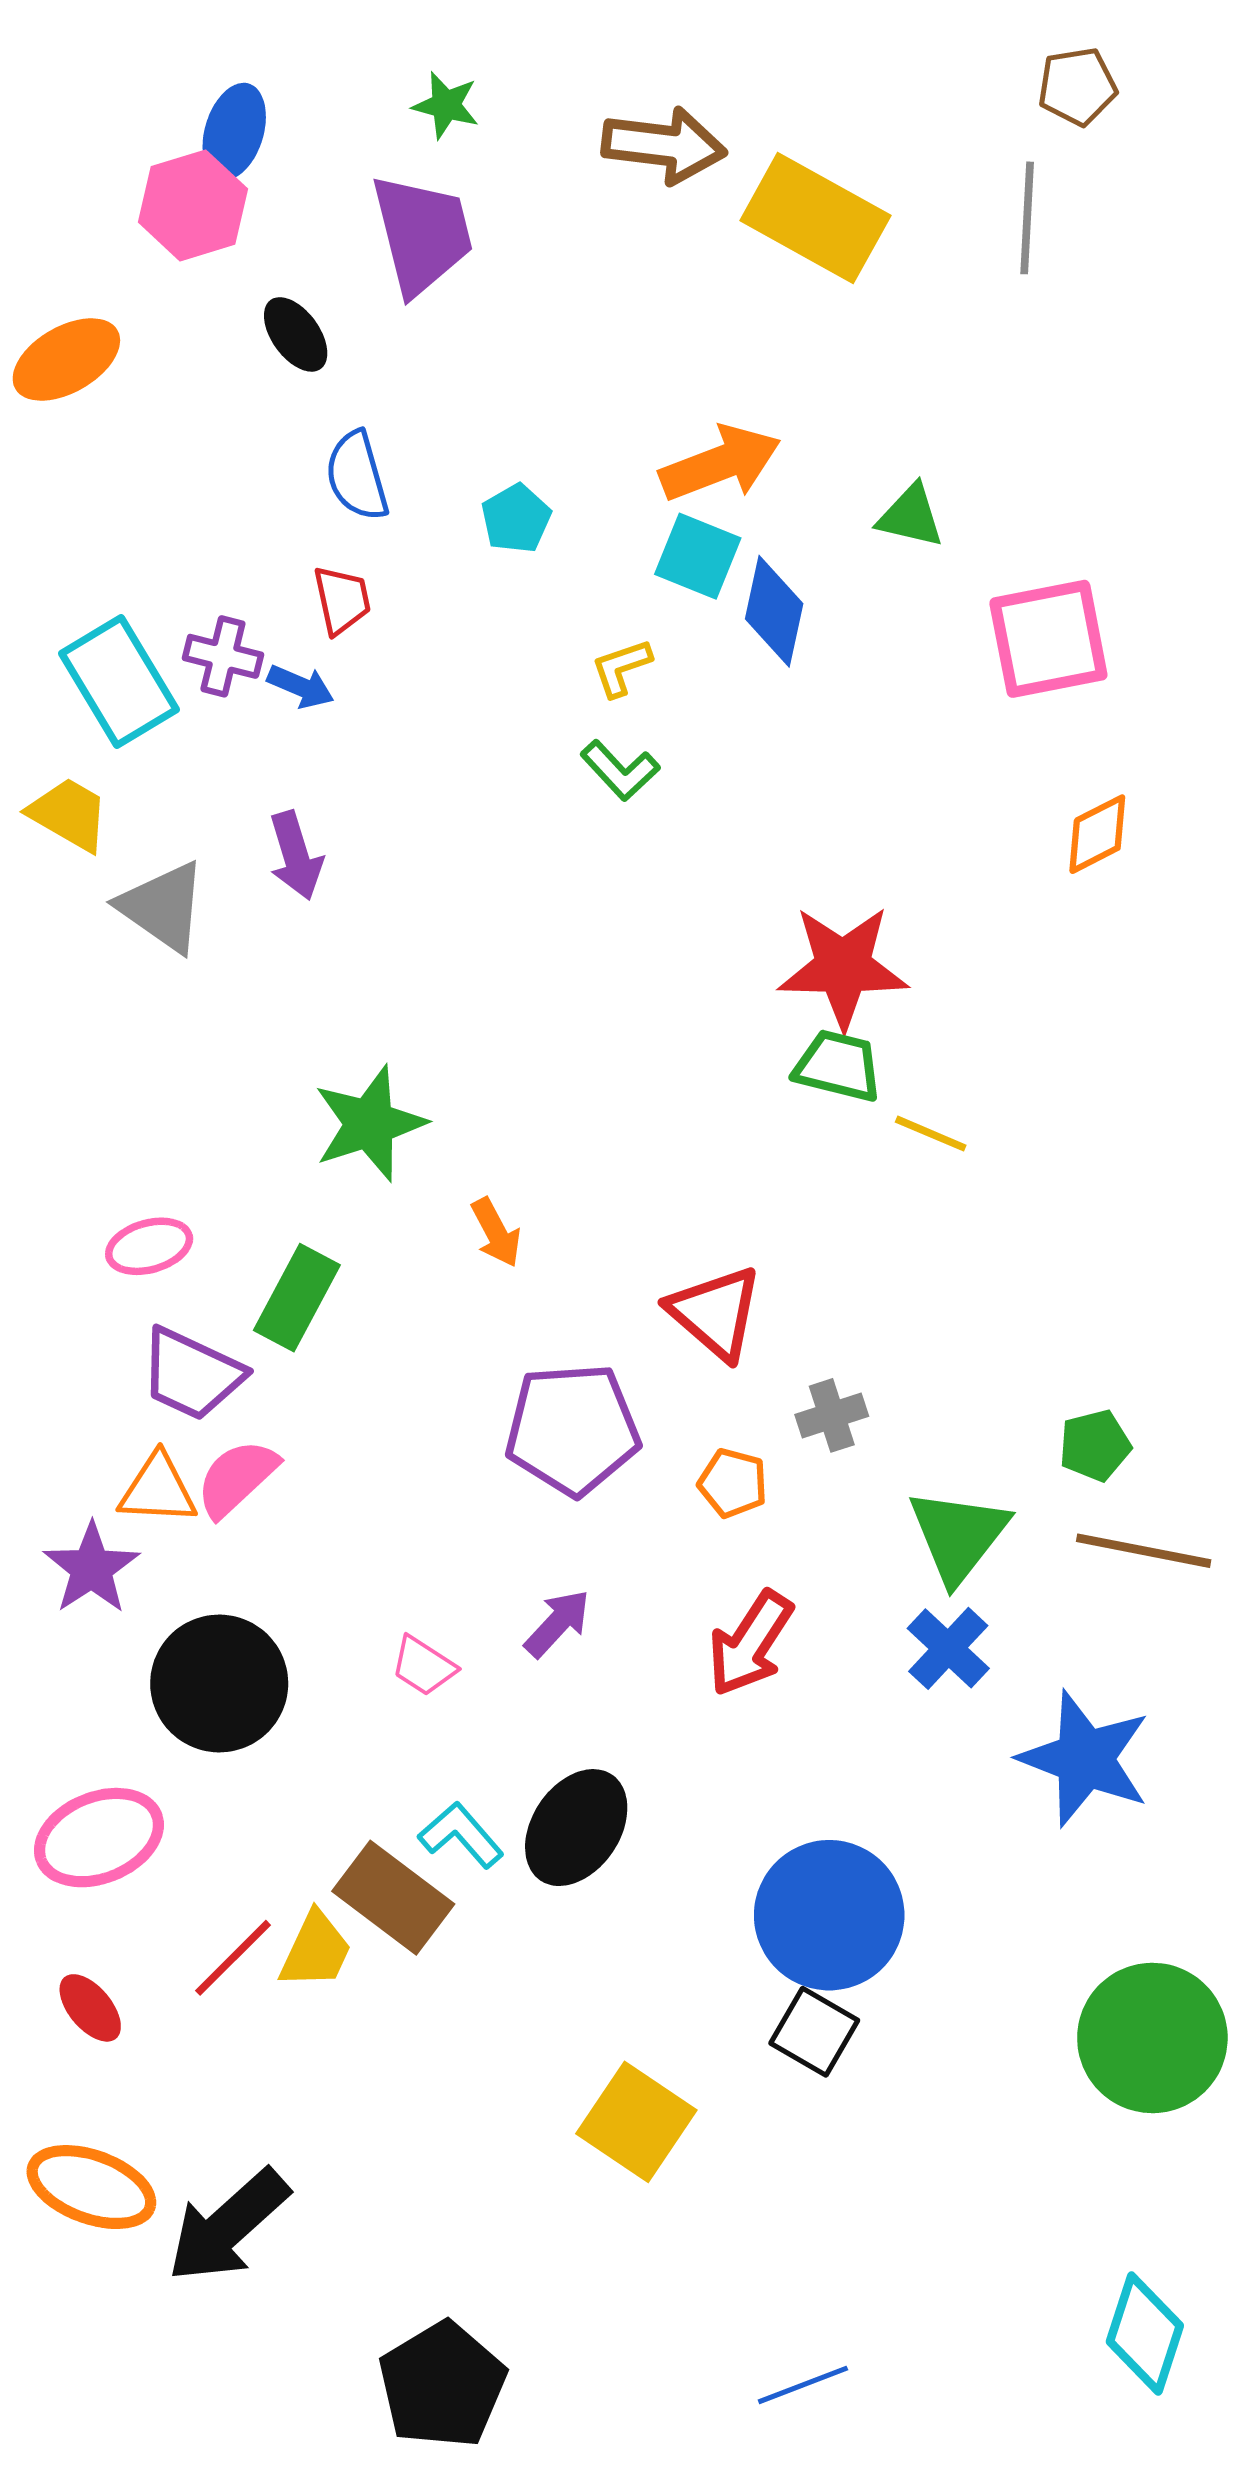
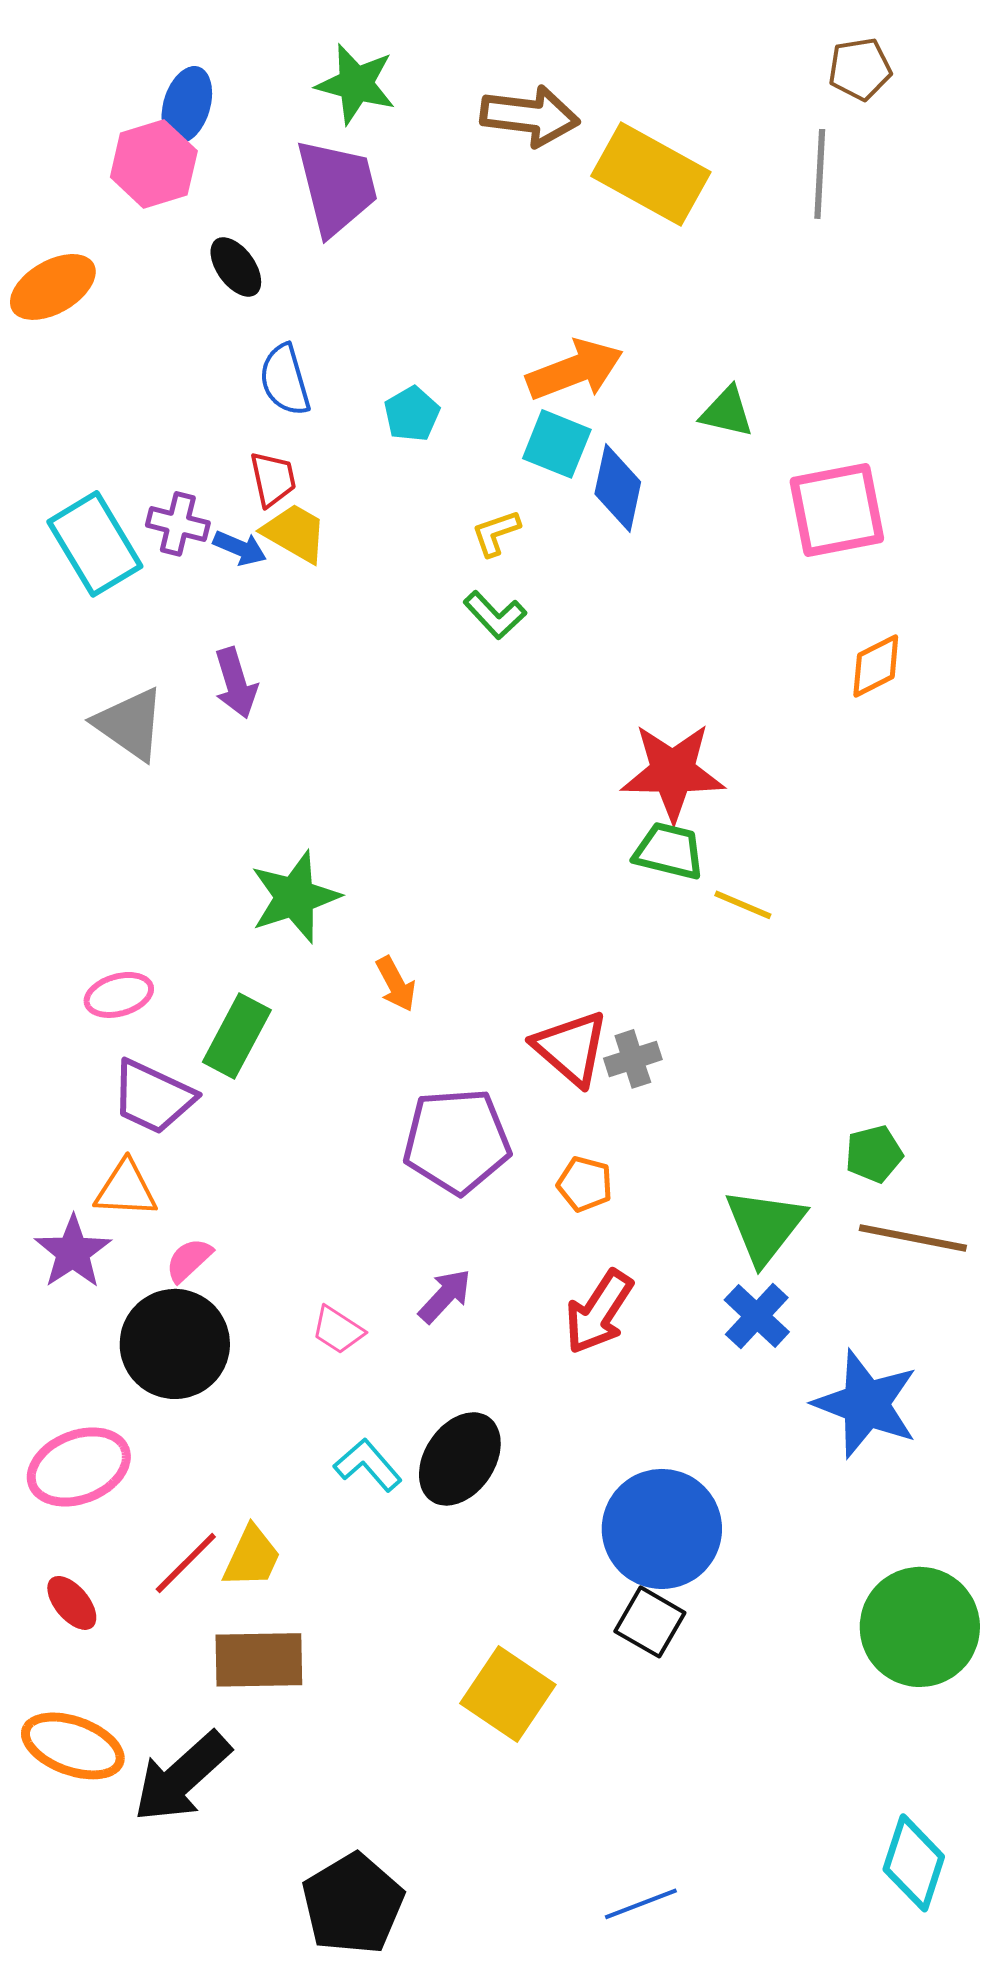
green star: (446, 105) -> (356, 84), size x1.5
yellow trapezoid: (69, 814) -> (295, 533), moved
gray cross: (832, 1415) -> (633, 1059), moved
pink semicircle: (237, 1478) -> (189, 1260), moved, size x0.7
brown rectangle: (393, 1898) -> (259, 1660), moved, turned -38

